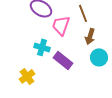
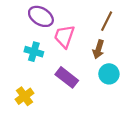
brown line: (83, 13) -> (107, 21), moved, turned 48
cyan cross: (42, 47) -> (34, 52), moved

